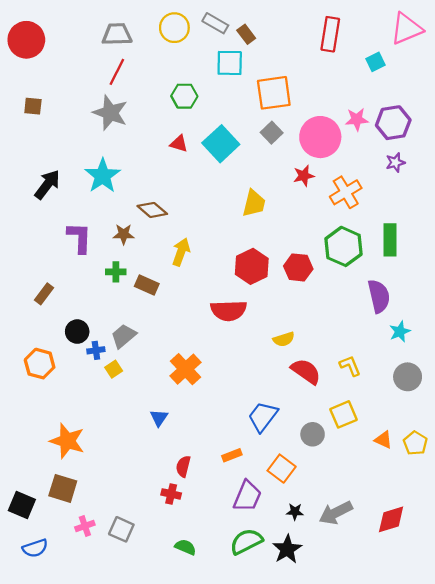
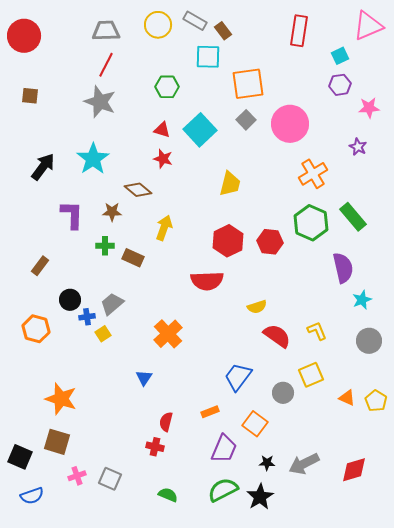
pink star: (357, 119) -> (369, 108), moved
purple hexagon: (393, 123) -> (340, 85), moved, size x0.7
purple star: (395, 162) -> (358, 147), turned -30
red star: (304, 176) -> (163, 159), moved, turned 30
green rectangle: (390, 240) -> (353, 217), turned -40

